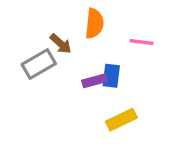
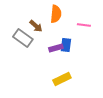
gray rectangle: (39, 64) -> (23, 38), turned 66
yellow rectangle: (121, 120) -> (62, 79), moved

